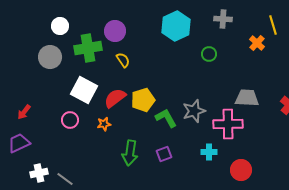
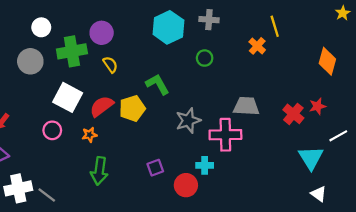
gray cross: (223, 19) -> (209, 20), moved
green L-shape: (166, 118) -> (157, 84), moved
green arrow: (130, 153) -> (99, 171), moved
red circle: (241, 170) -> (186, 185), moved
white cross: (39, 173) -> (18, 188), size x1.4

